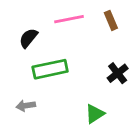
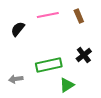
green rectangle: (50, 69) -> (49, 65), moved

